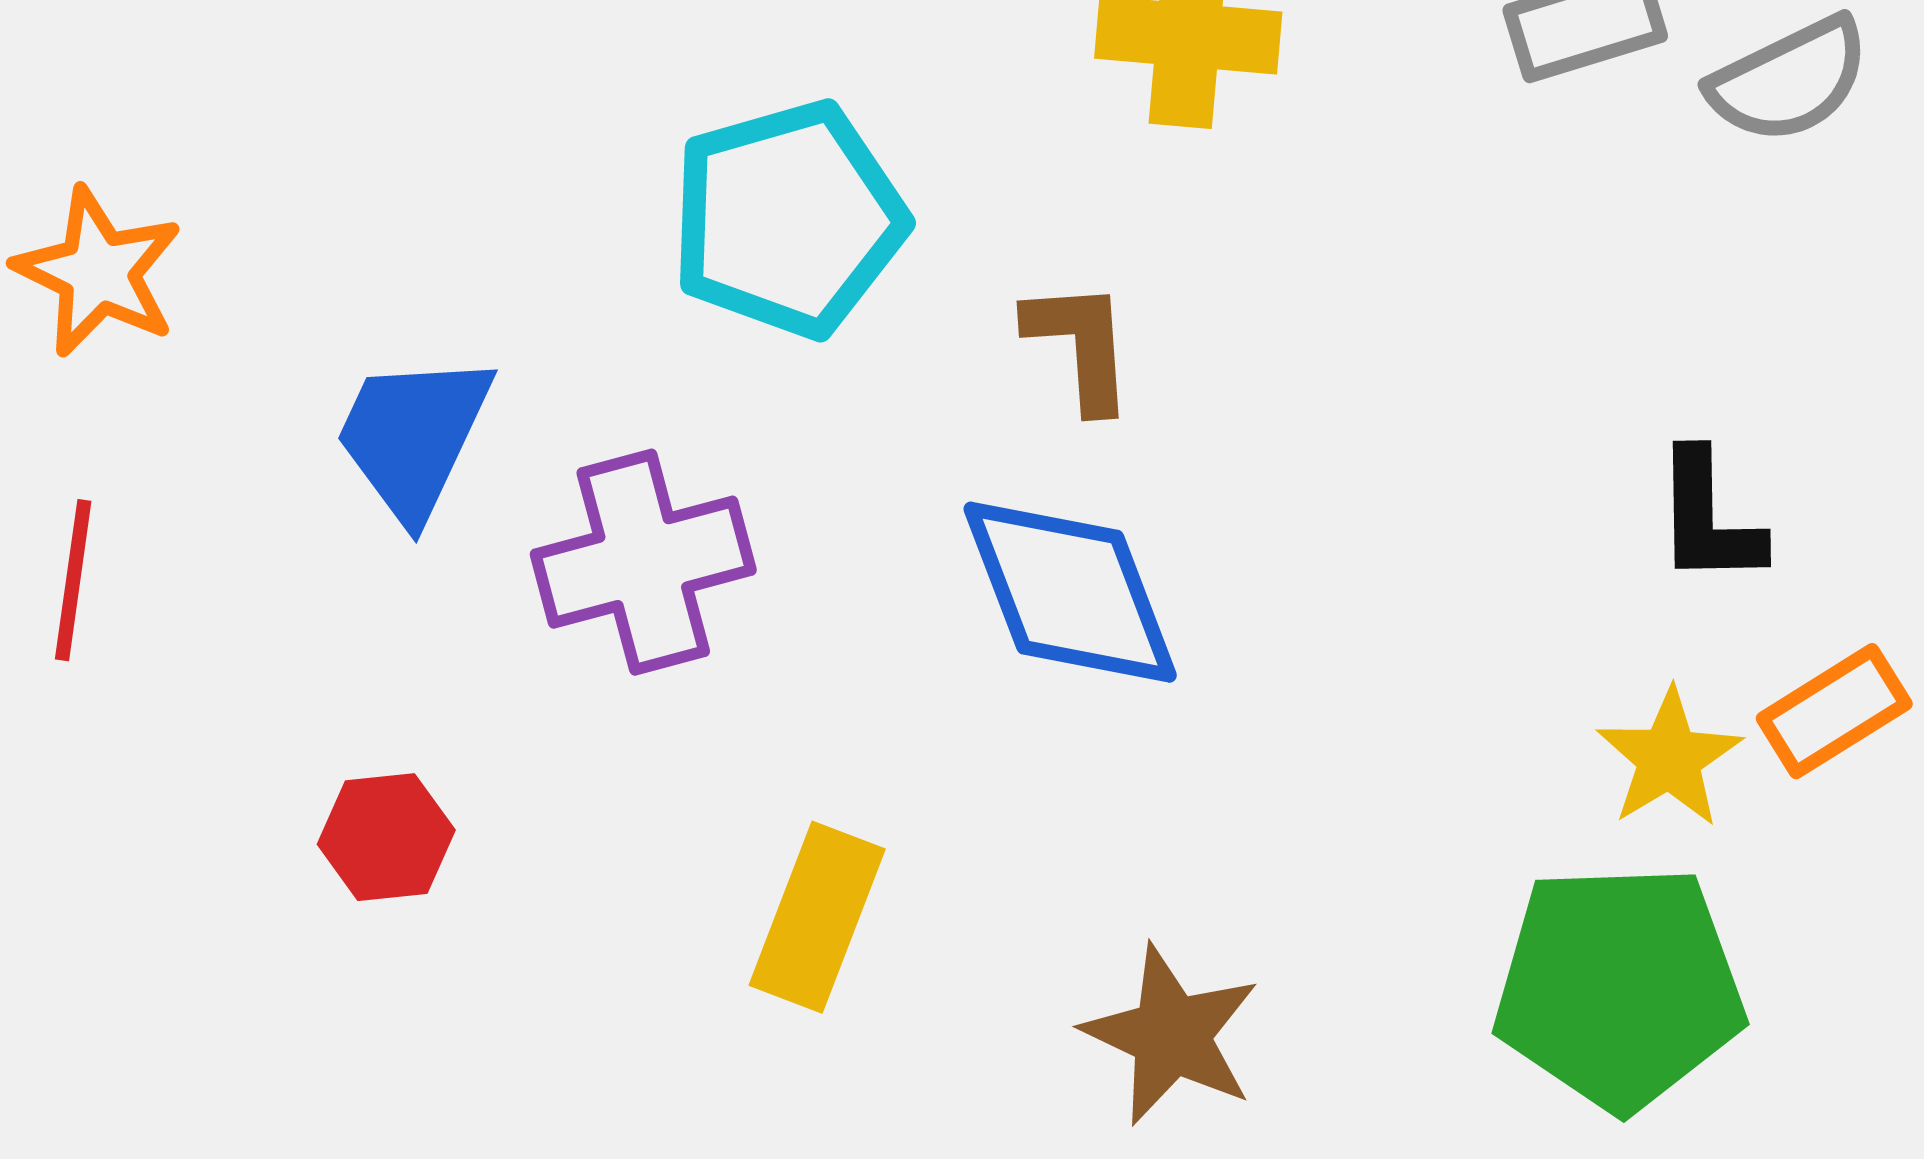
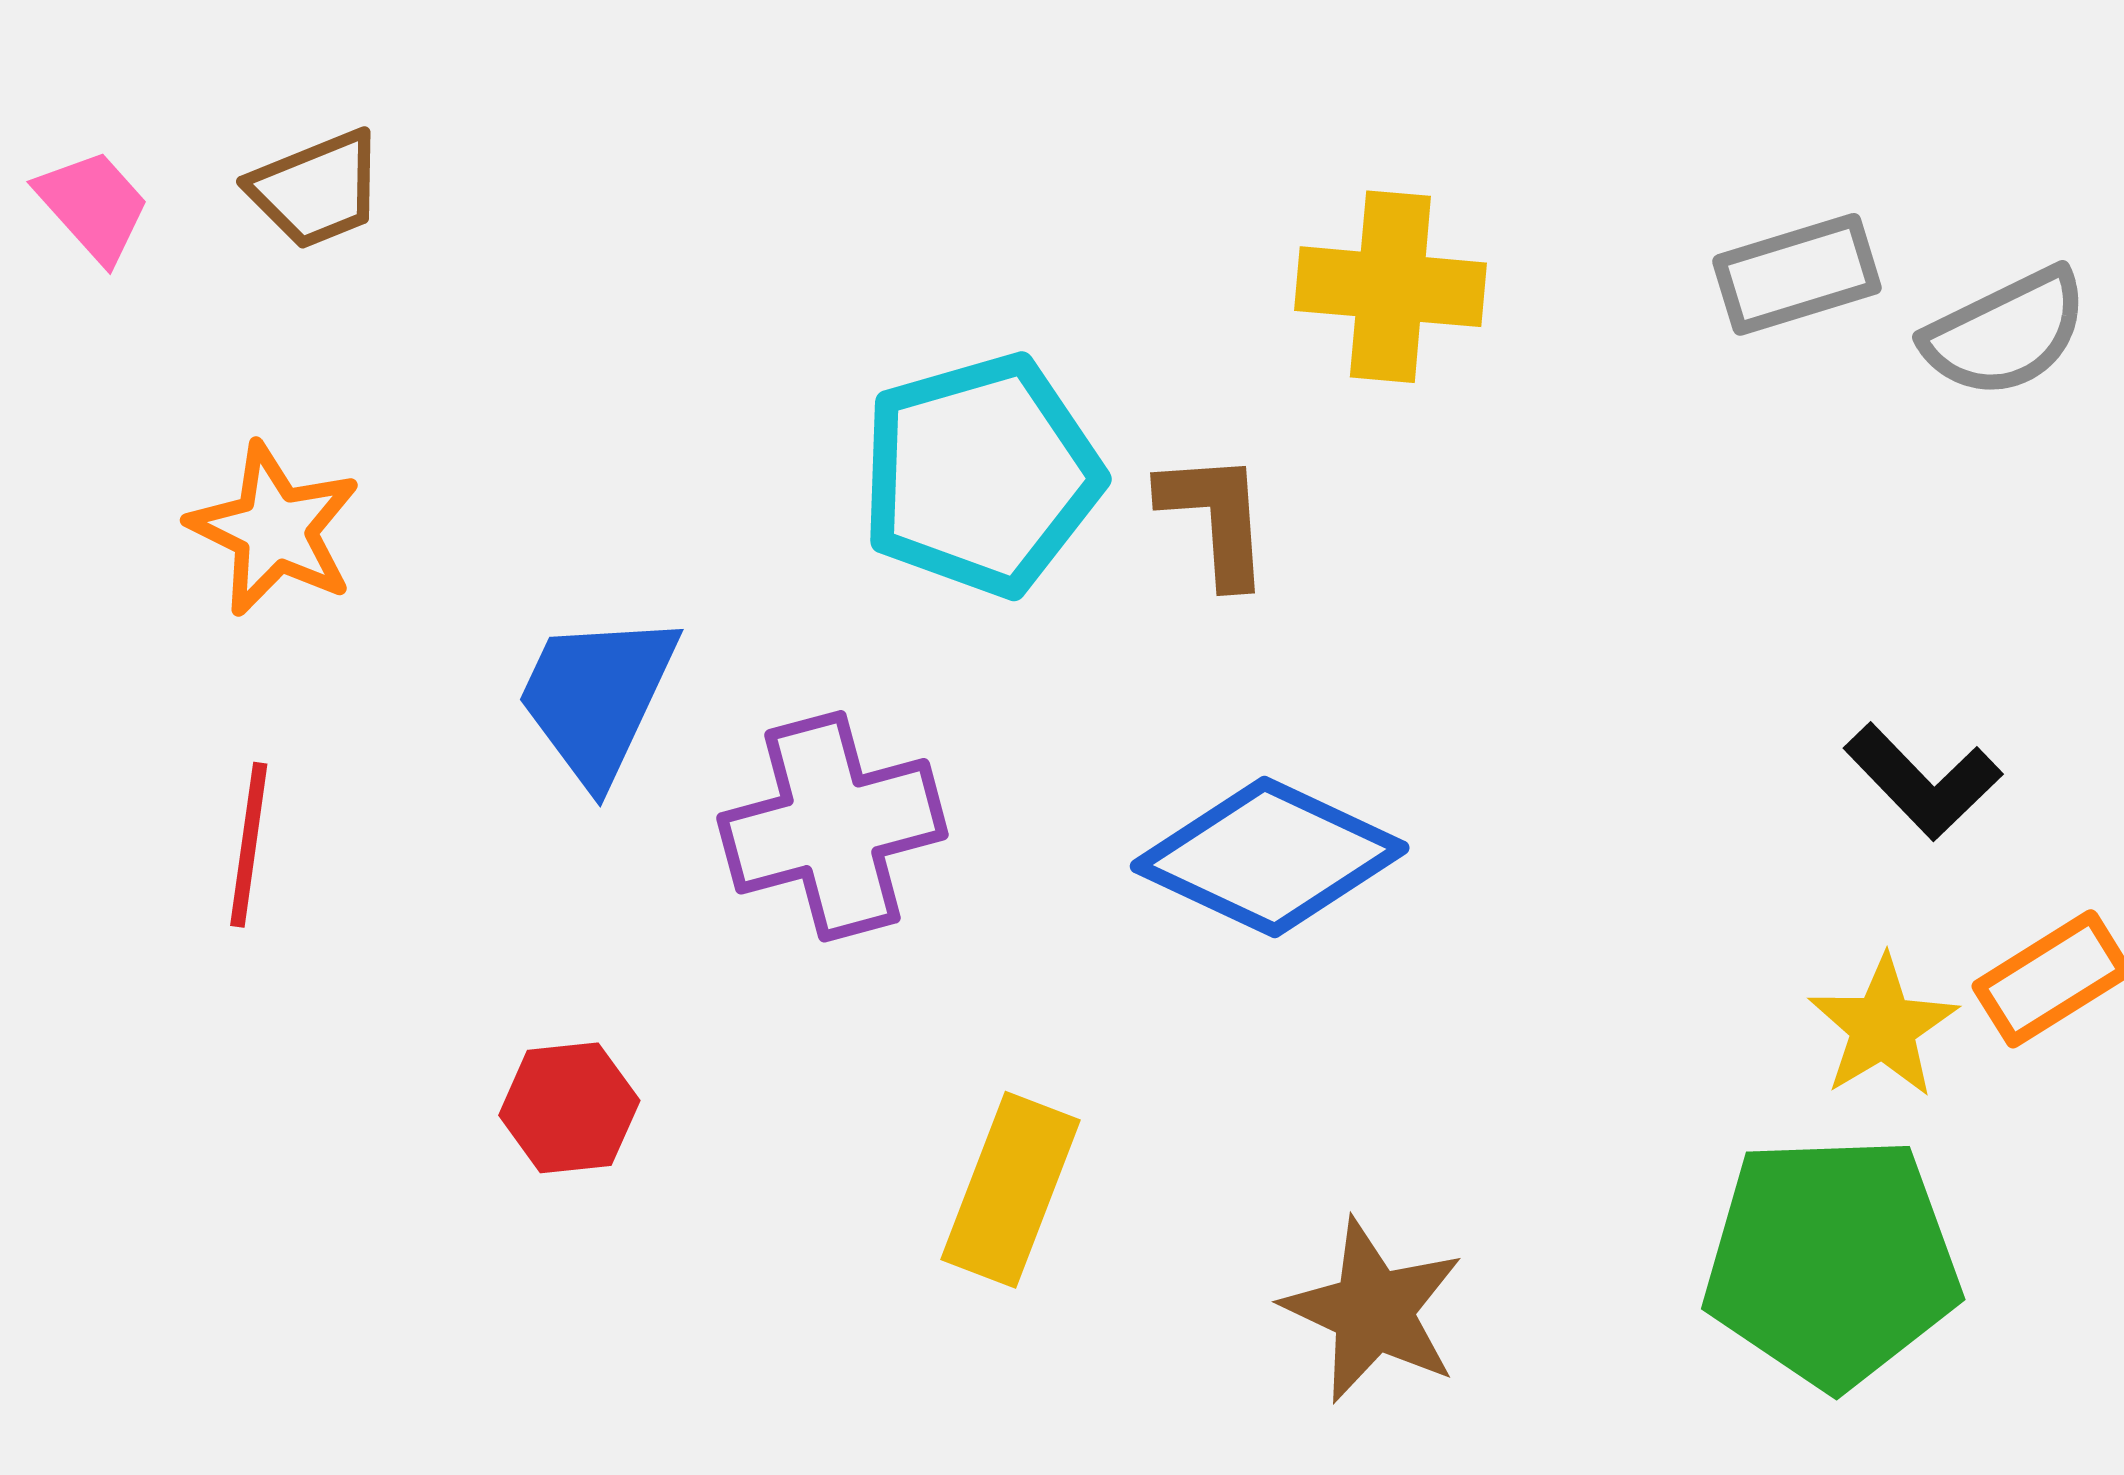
brown L-shape: (1080, 345) -> (1215, 518), moved
black L-shape: (1708, 518) -> (1923, 781), turned -43
blue diamond: (1070, 592) -> (1270, 857), turned -44

